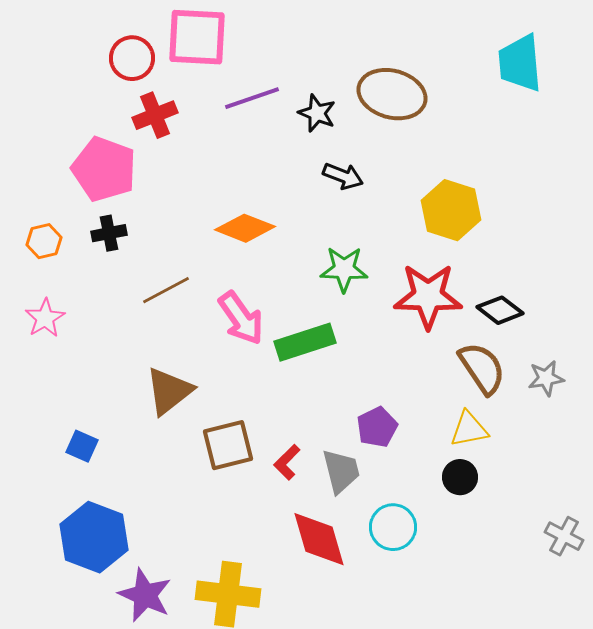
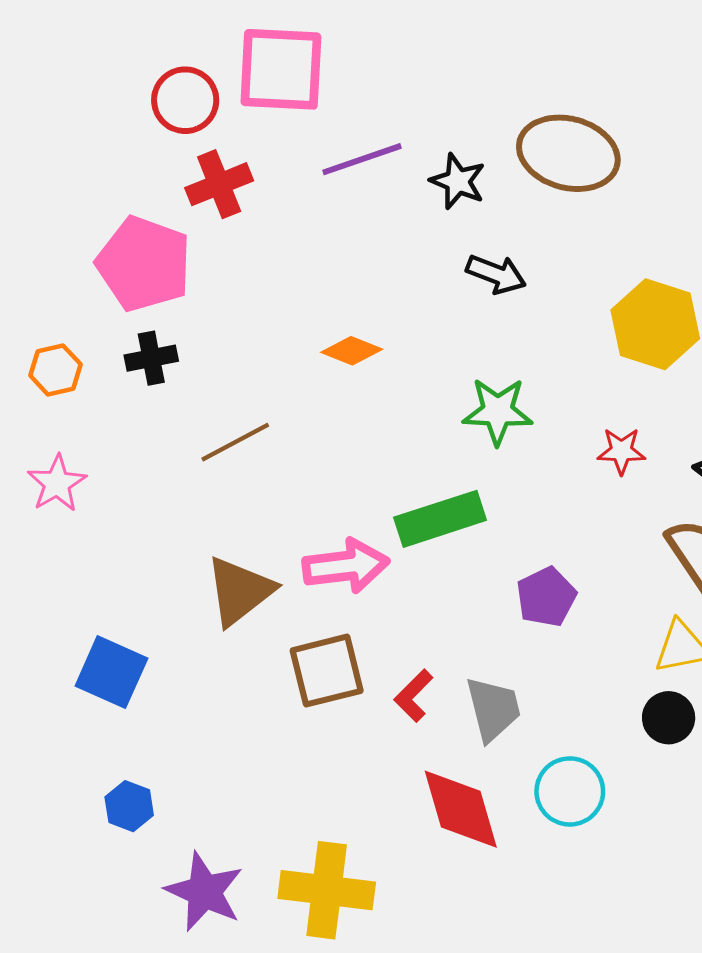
orange diamond: (245, 228) -> (352, 351), size x0.7
red star: (428, 296) -> (621, 451), size x0.5
pink arrow: (241, 318) -> (346, 566), moved, turned -62
purple pentagon: (377, 427) -> (546, 597), moved
blue square: (82, 446) -> (111, 672), size x1.5
blue hexagon: (94, 537) -> (129, 806), size x0.5

